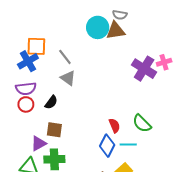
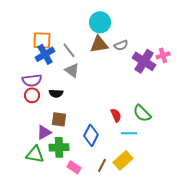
gray semicircle: (120, 15) -> (121, 45), moved, turned -32
brown triangle: (116, 31) -> (99, 44), moved
blue cross: (28, 61) -> (45, 54), moved
black semicircle: (51, 102) -> (56, 93), turned 56
blue diamond: (107, 146) -> (91, 135), moved

